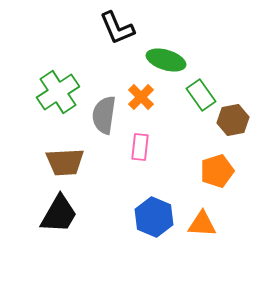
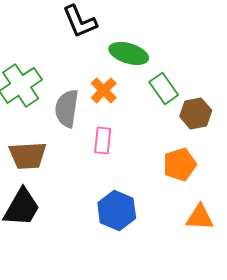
orange triangle: (202, 224) -> (200, 217), moved

